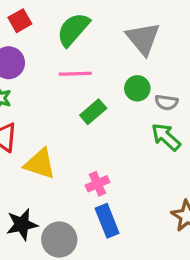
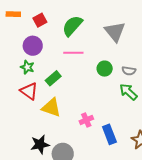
green circle: (137, 88) -> (105, 69), moved
green rectangle: (93, 112) -> (53, 78), moved
blue rectangle: (107, 221) -> (109, 134), moved

